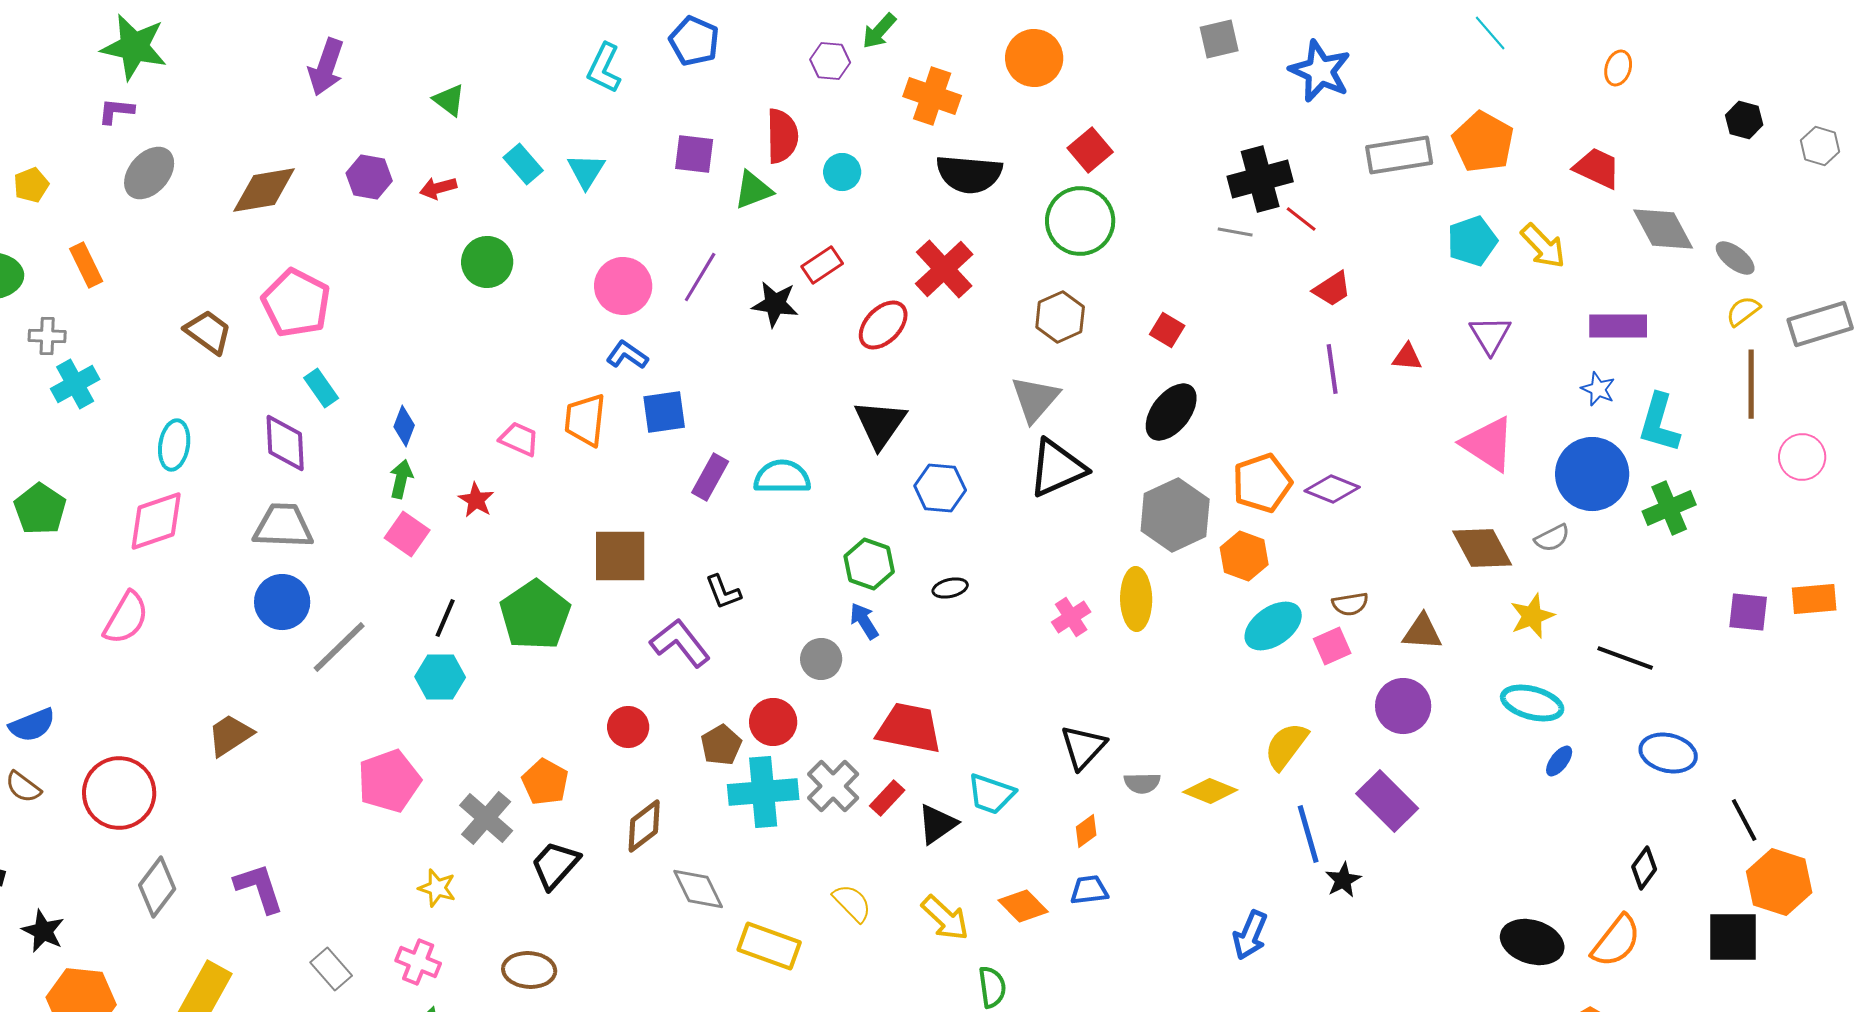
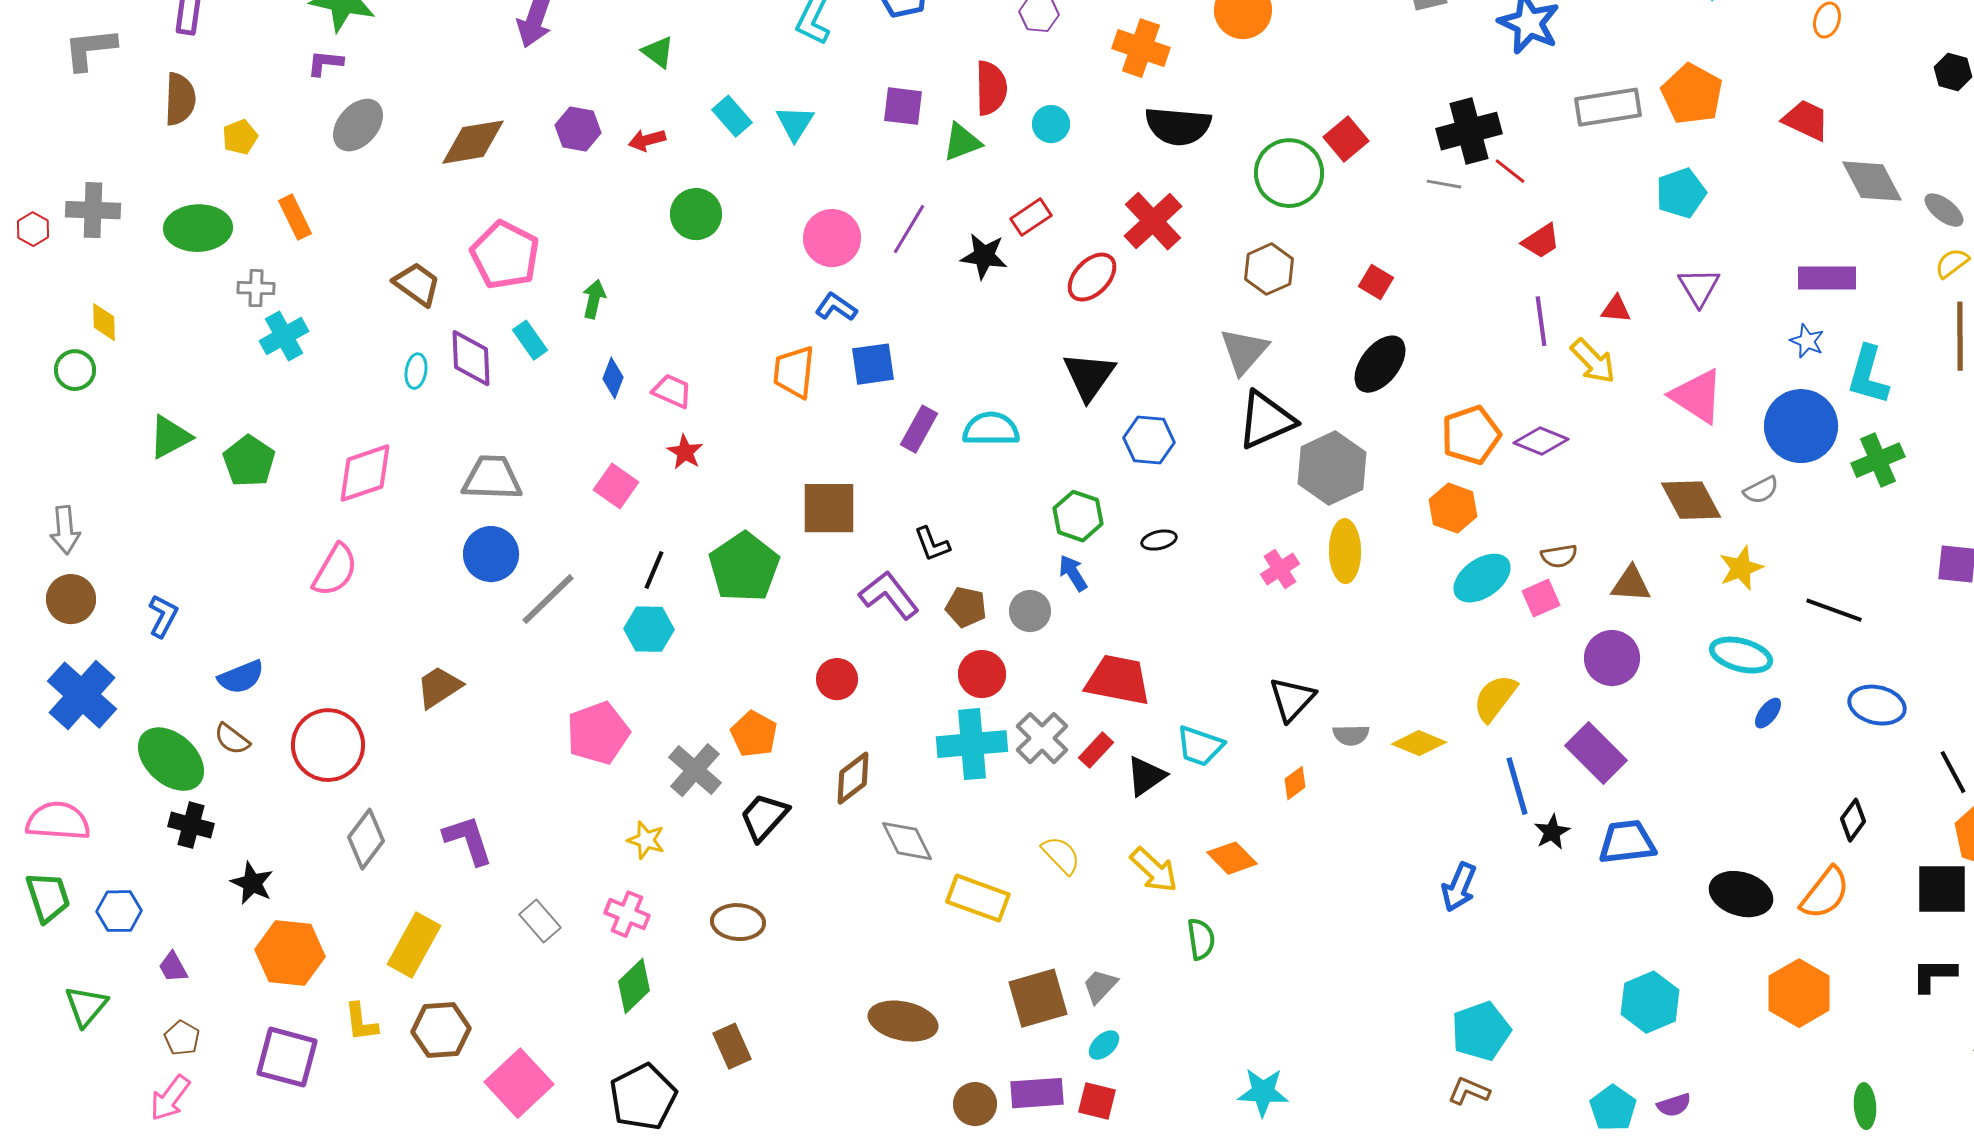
red square: (1090, 150) -> (1346, 139), moved
yellow arrow: (1543, 246) -> (1593, 361), moved
pink trapezoid: (519, 439) -> (672, 391), moved
purple diamond: (285, 443) -> (471, 358), moved
cyan ellipse: (174, 445) -> (416, 371), moved, size x0.7
green arrow: (401, 479) -> (594, 299), moved
gray hexagon: (1175, 515) -> (1332, 468), moved
brown pentagon: (721, 745) -> (966, 607), moved, turned -30
blue trapezoid: (1089, 890) -> (1627, 842), moved, size x1.5

